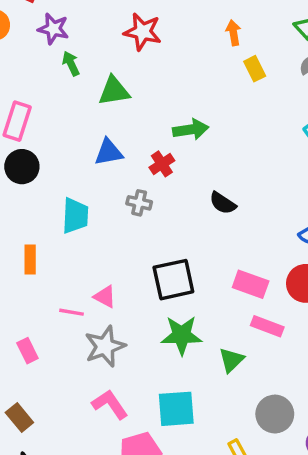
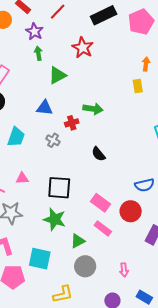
orange arrow: (233, 33) -> (146, 64), moved
green triangle: (114, 91) -> (57, 75), turned -36
pink triangle: (105, 297) -> (22, 178), moved, turned -48
gray circle: (275, 414) -> (85, 266), moved

